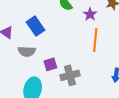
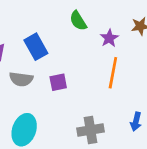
purple square: (50, 64) -> (58, 82), moved
gray cross: (70, 75) -> (90, 130), moved

